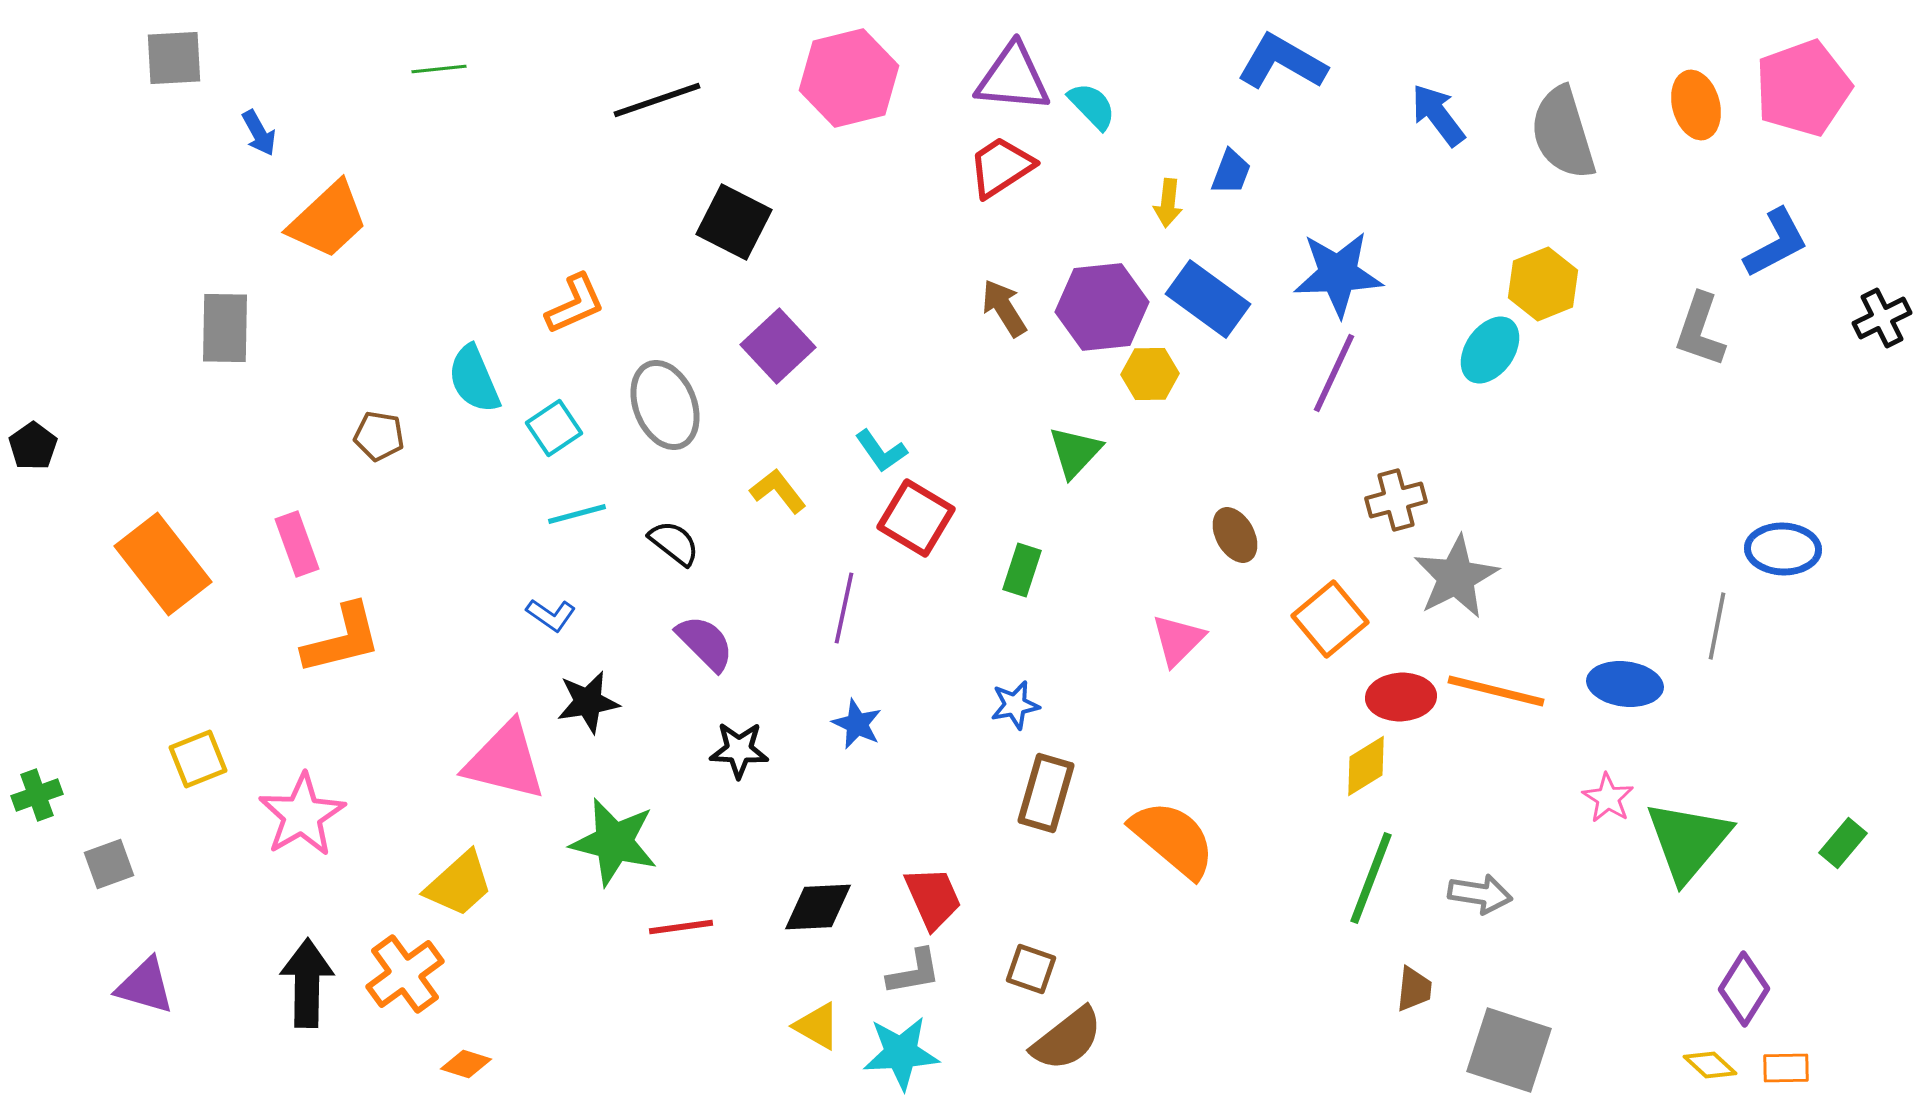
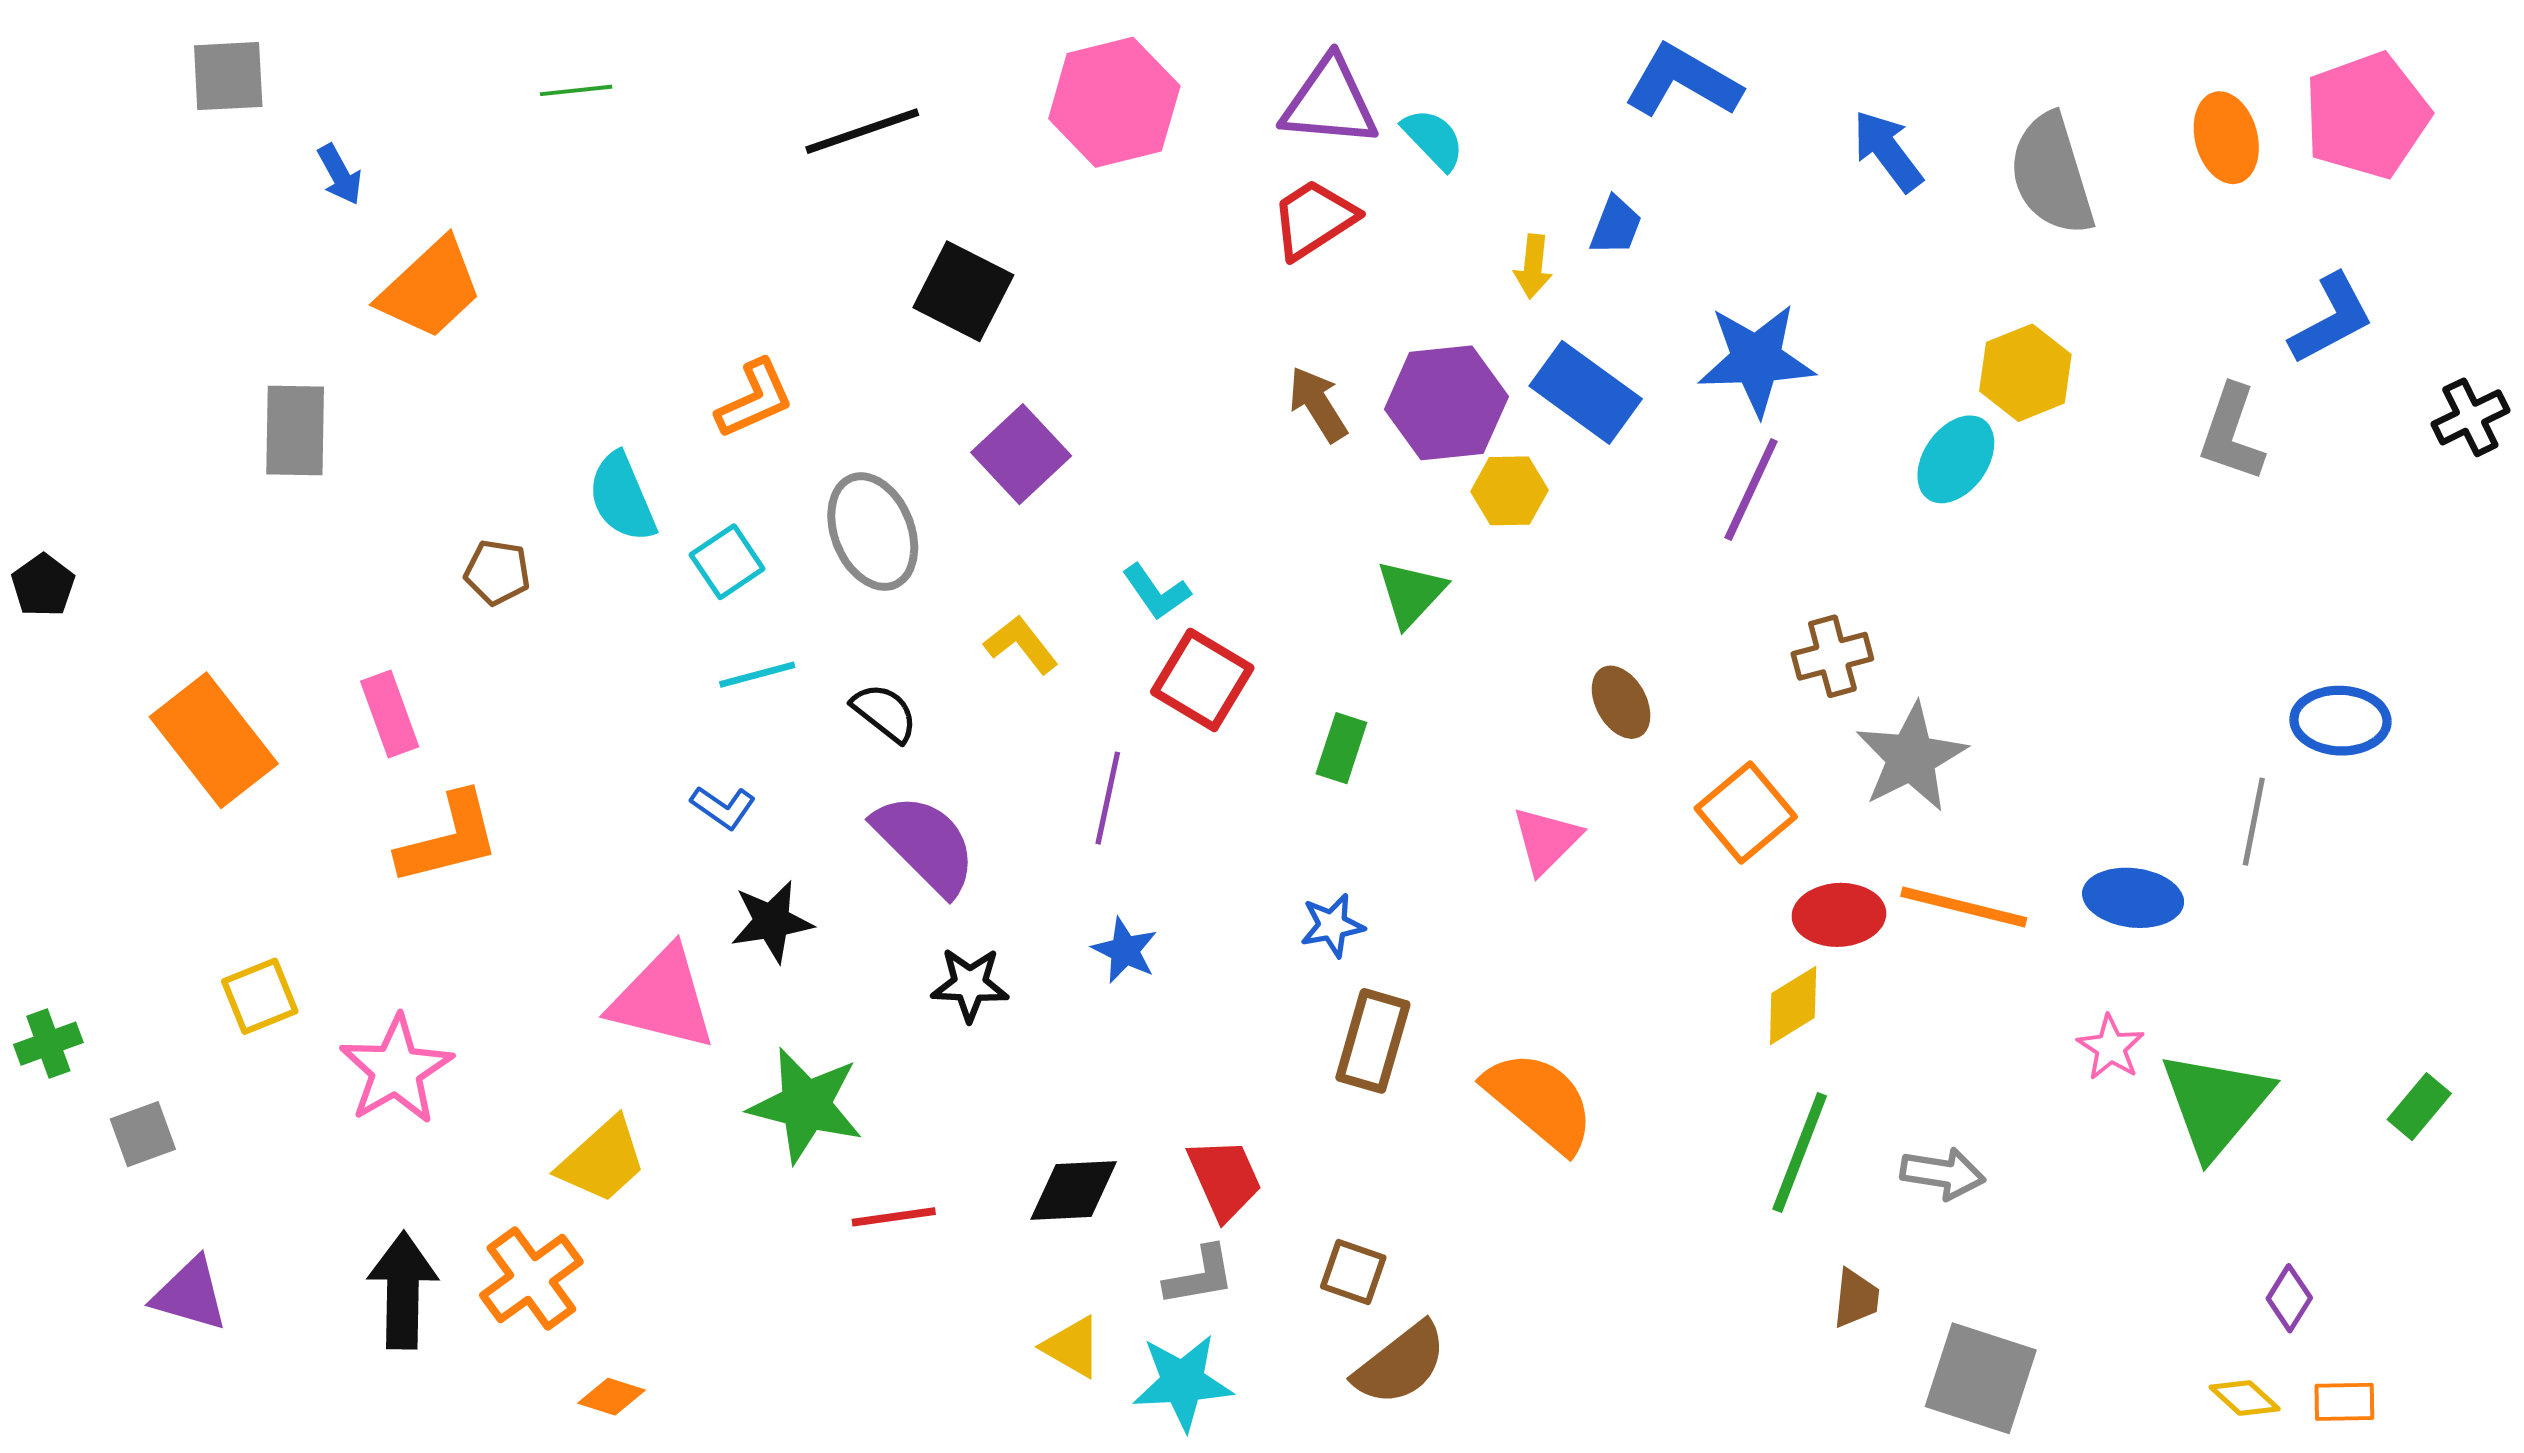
purple semicircle: (705, 643) -> (925, 844), size x1.4
purple diamond: (1744, 989) -> (2289, 1298), size x0.7

